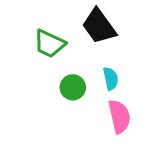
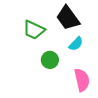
cyan semicircle: (111, 79) -> (76, 44), moved, turned 56

